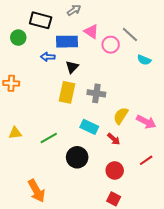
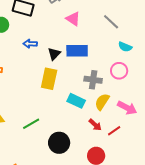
blue rectangle: (67, 42) -> (77, 51), moved
pink circle: (111, 45) -> (119, 71), moved
gray cross: (96, 93) -> (93, 80), moved
cyan rectangle: (89, 127) -> (76, 101), moved
red line: (146, 160) -> (114, 131), moved

